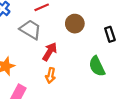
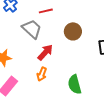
green semicircle: (97, 66) -> (75, 84), moved

